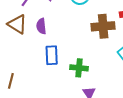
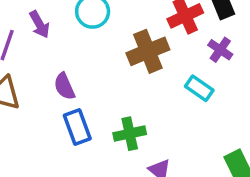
purple semicircle: (41, 26) -> (64, 86), moved

